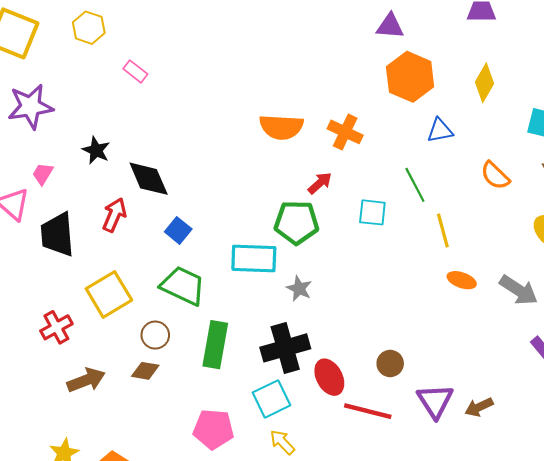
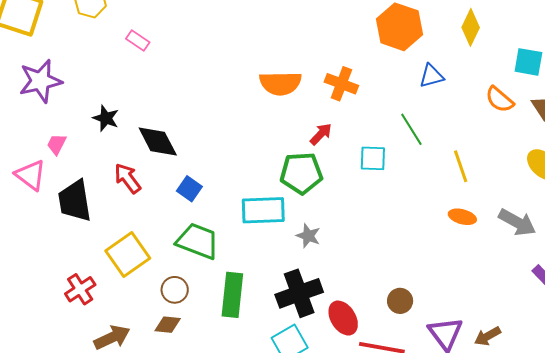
orange semicircle: (495, 176) -> (500, 100), moved
red arrow: (114, 215) -> (128, 178), turned -56
yellow line: (443, 230) -> (461, 166), moved

